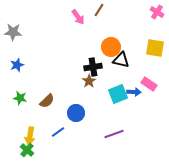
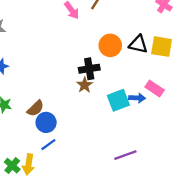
black triangle: (121, 60) -> (138, 44), moved
blue circle: (76, 113) -> (46, 122), moved
purple line: (114, 134) -> (125, 155), moved
yellow arrow: (30, 136) -> (29, 164), moved

